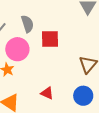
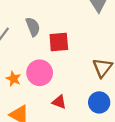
pink circle: (17, 49) -> (40, 73), moved

